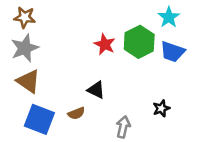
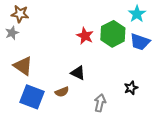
gray star: (25, 48) -> (12, 33), moved, size x0.6

